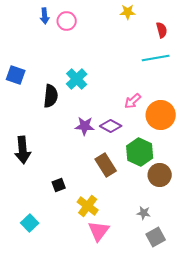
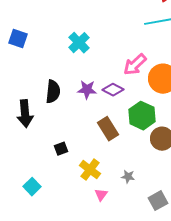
black semicircle: (51, 96) -> (53, 92), moved
pink arrow: (133, 101) -> (135, 65), size x1.4
gray star: (144, 213) -> (128, 177), moved
pink triangle: (99, 231) -> (101, 195), size x0.6

